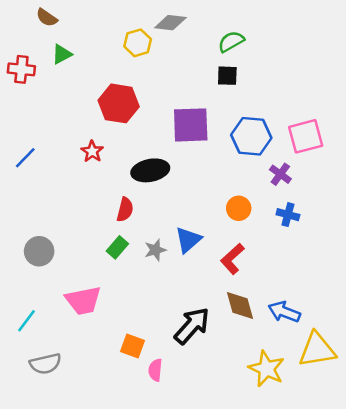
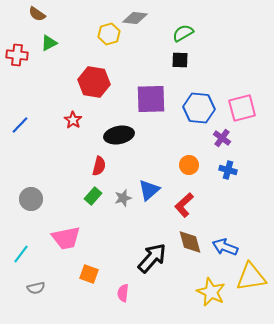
orange square: (133, 346) -> (89, 274), moved
gray semicircle: (45, 364) -> (36, 288), size x0.7

